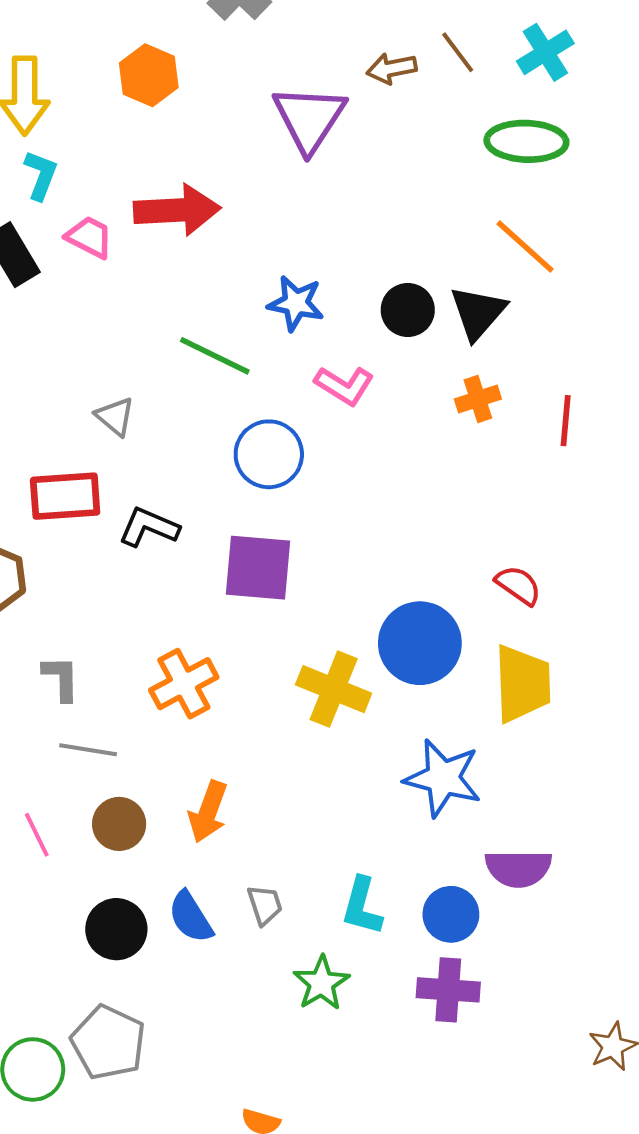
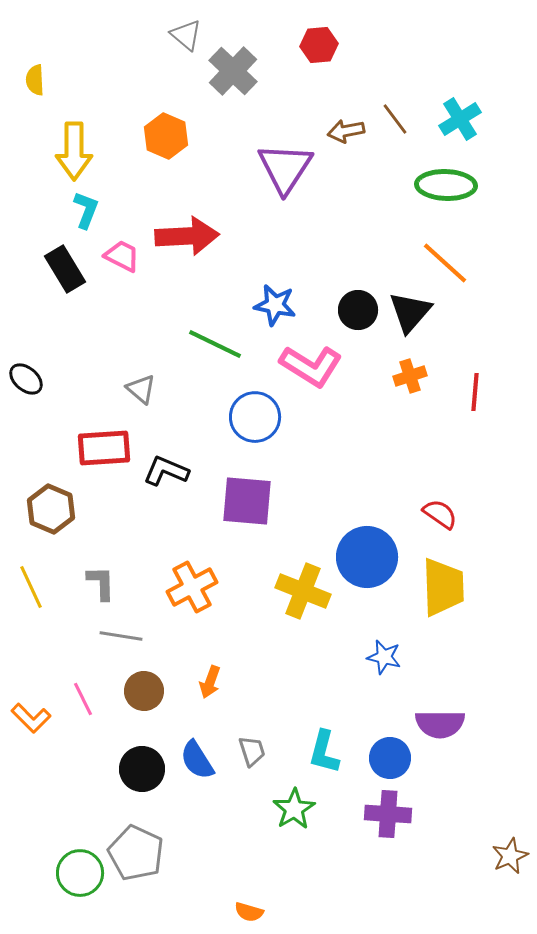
pink L-shape: (344, 386) -> (311, 366), size x1.4
blue star: (443, 778) -> (384, 657), size x0.6
orange arrow: (208, 812) -> (210, 682), size x0.7

